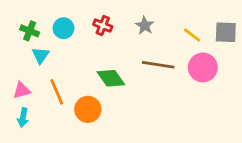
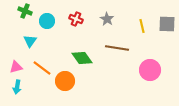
green cross: (30, 31) -> (25, 11), moved
yellow line: (192, 35) -> (142, 26), turned 40
pink circle: (203, 67) -> (150, 70), moved
orange line: (57, 92) -> (42, 68), turned -30

